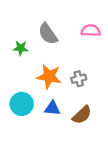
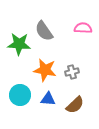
green star: (21, 48) -> (19, 44), size x1.6

